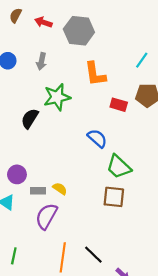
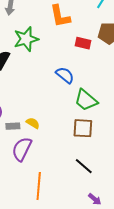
black line: (93, 255) -> (84, 166), moved

